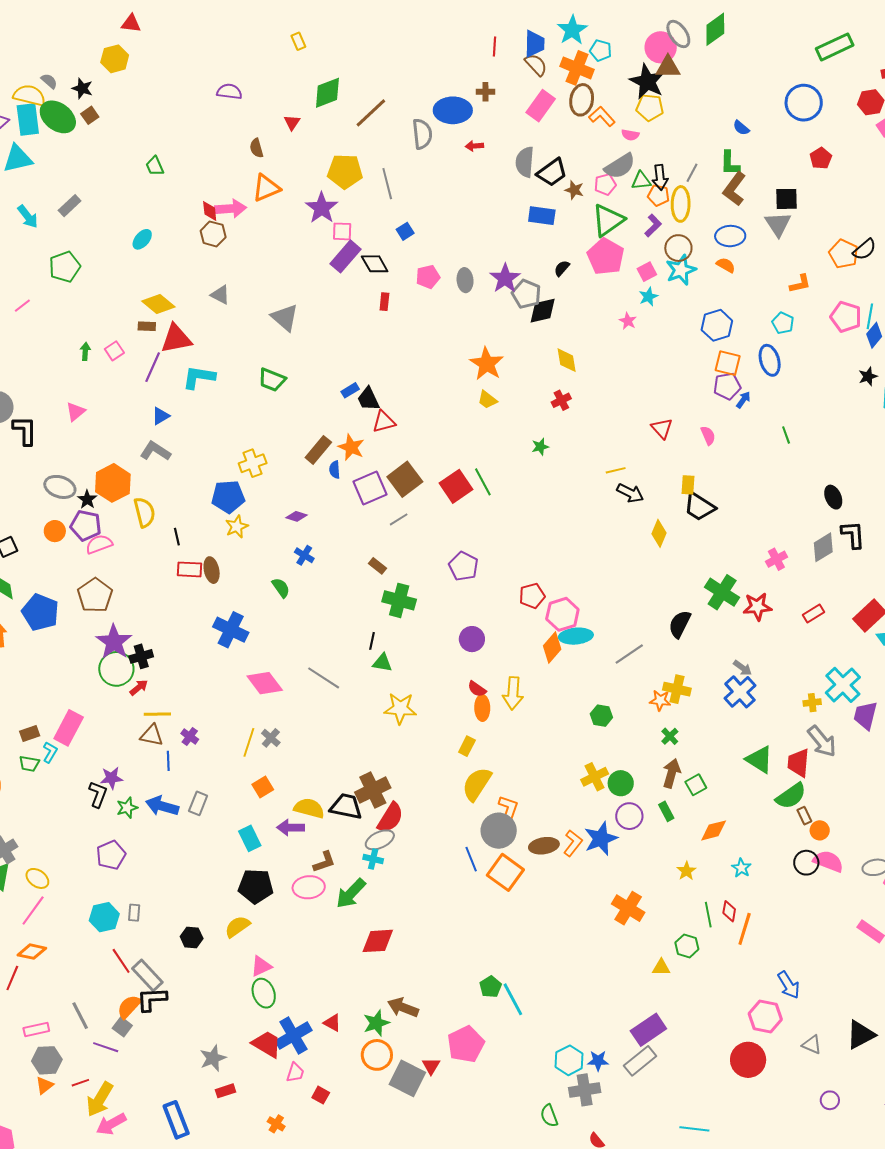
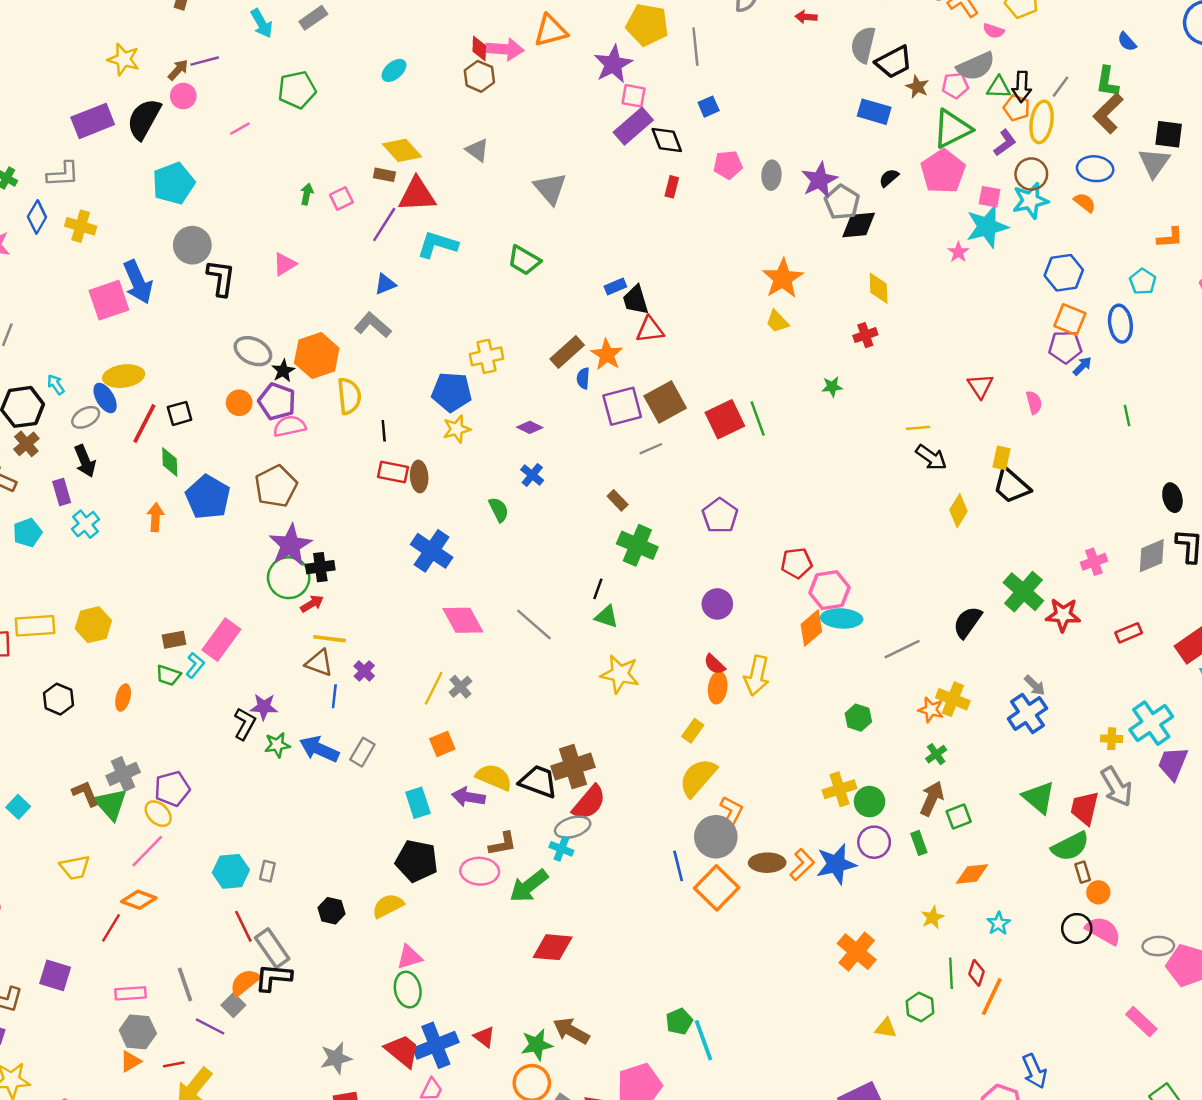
pink square: (647, 272) -> (990, 197), turned 30
cyan star: (648, 297) -> (987, 227), size x1.8
purple pentagon: (111, 855) -> (172, 789), moved

